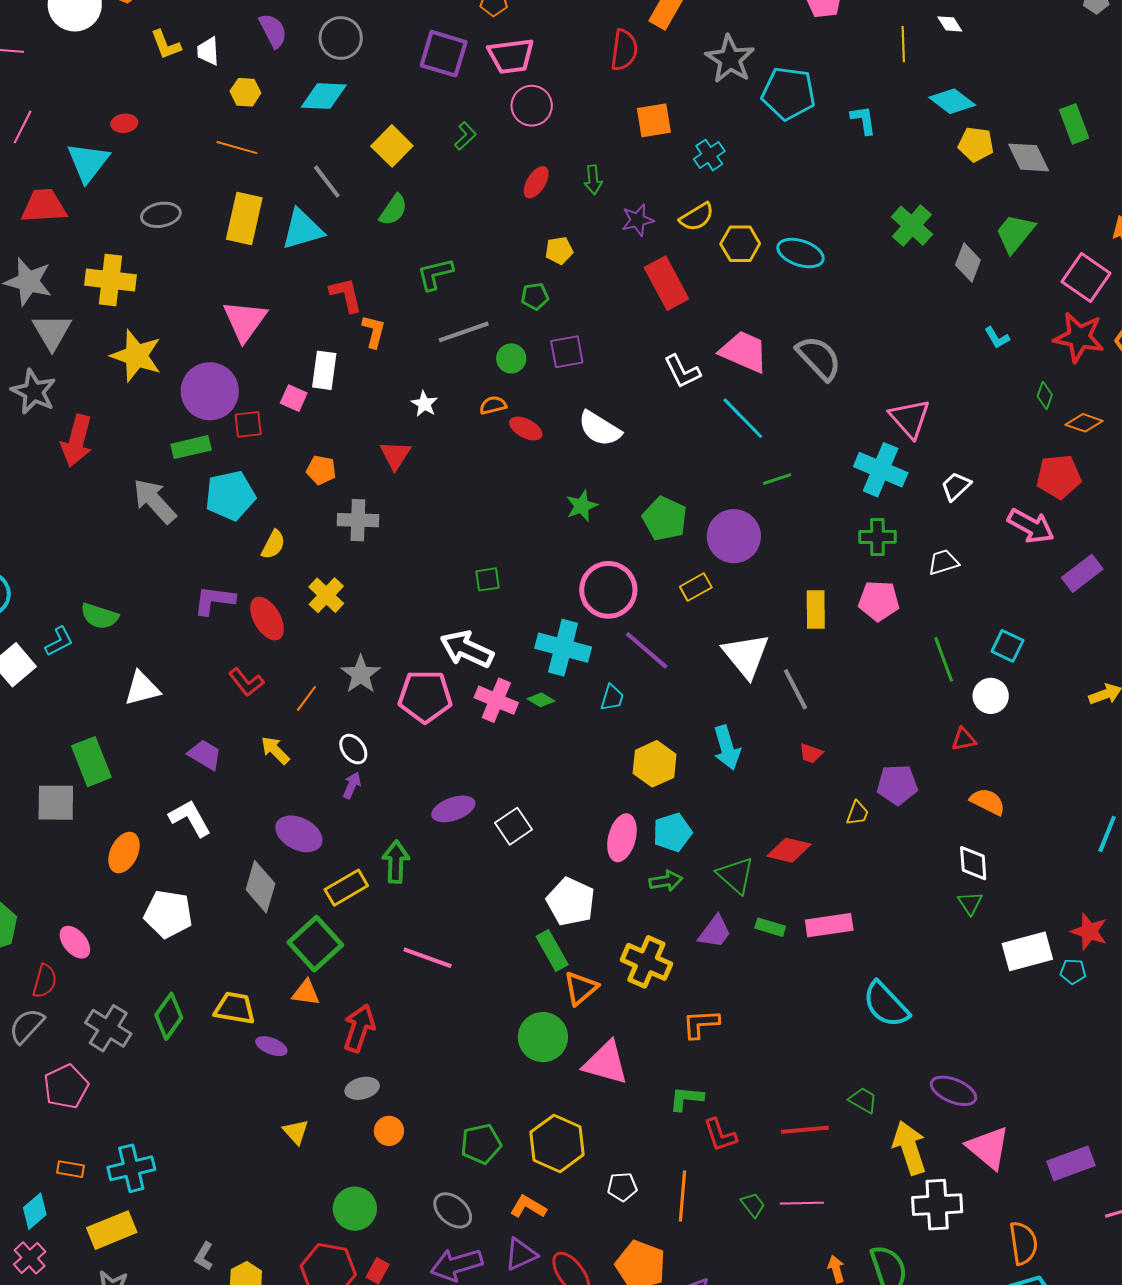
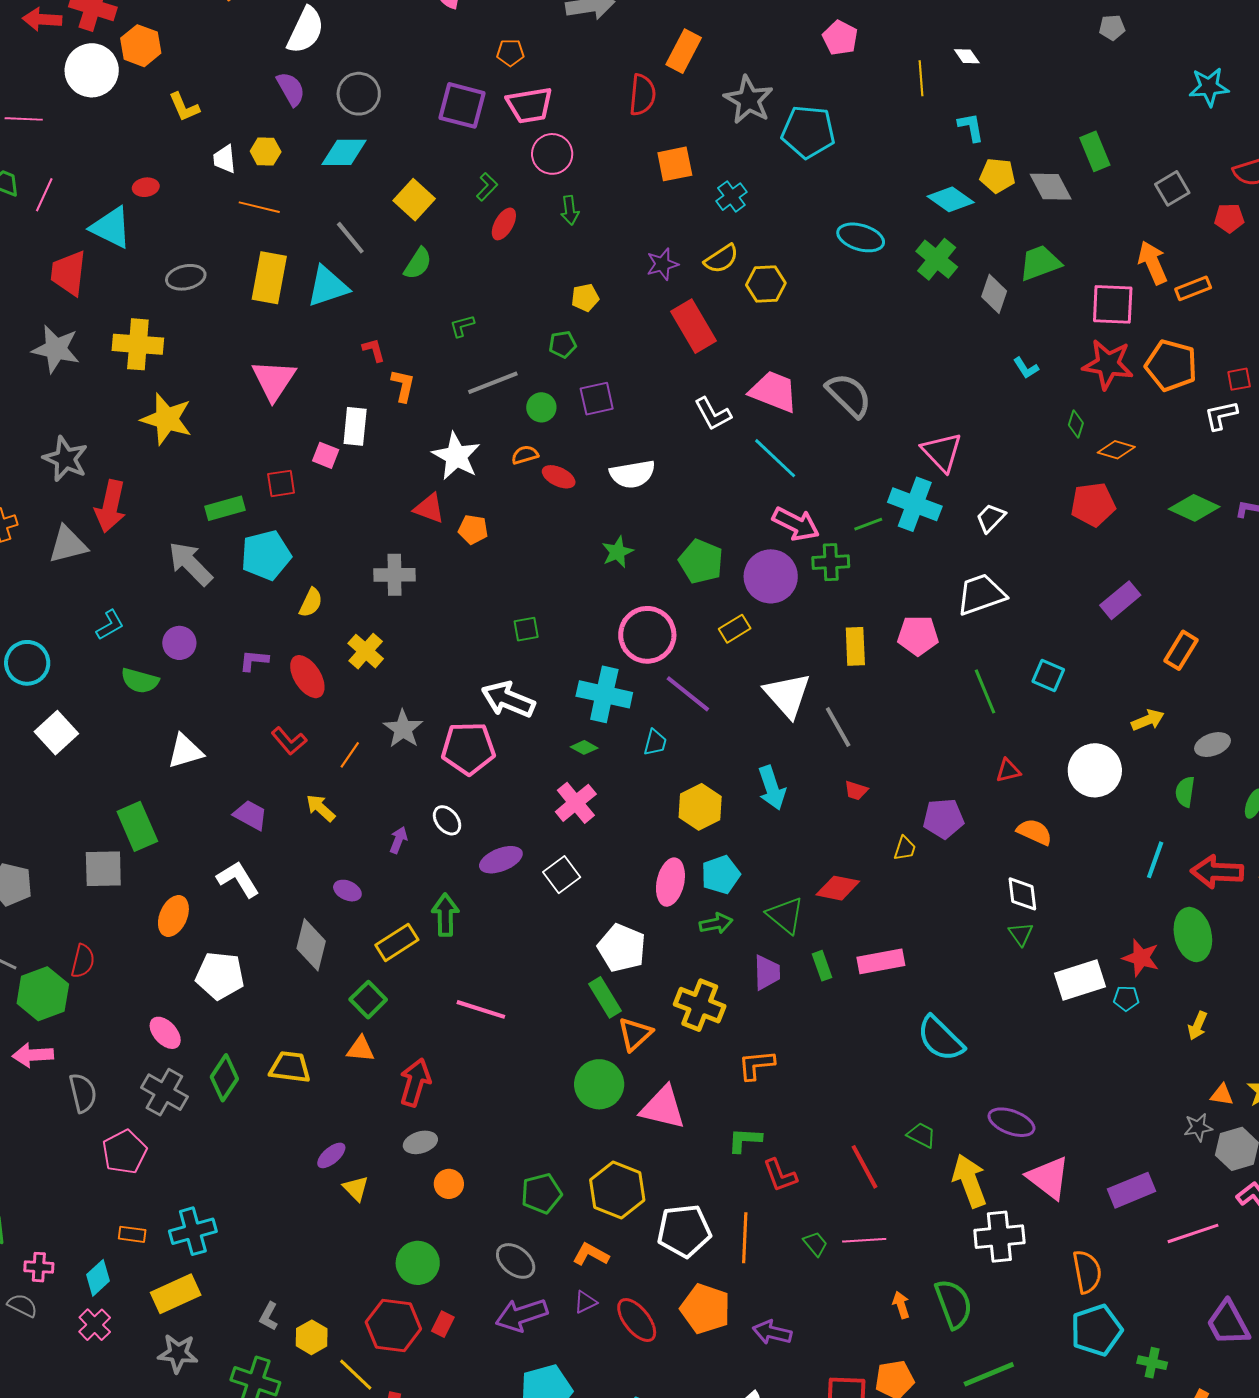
white trapezoid: (208, 51) -> (224, 159), moved
cyan diamond: (952, 101) -> (951, 199), moved
cyan L-shape: (863, 120) -> (971, 127), moved
cyan triangle: (88, 162) -> (111, 227), turned -39
green arrow: (593, 180) -> (570, 210), moved
red ellipse: (536, 182) -> (504, 224), moved
red trapezoid: (44, 206) -> (69, 273), turned -78
green trapezoid: (1015, 233) -> (1040, 263), turned 33
cyan ellipse: (800, 253) -> (861, 237), moved
green L-shape: (435, 274) -> (462, 326), size x0.7
pink square: (1086, 277) -> (1113, 304), turned -30
red L-shape: (346, 295) -> (374, 350), size x0.7
gray triangle: (52, 332) -> (68, 545), moved, turned 48
purple circle: (210, 391) -> (179, 643), moved, size x0.6
white star: (424, 404) -> (456, 456), size x1.8
white semicircle: (600, 429) -> (632, 474), turned -39
red triangle: (395, 455) -> (429, 508), turned -40
orange pentagon: (321, 470) -> (473, 529), moved
green line: (777, 479) -> (868, 524), moved
pink arrow: (1031, 526) -> (796, 524), moved
green cross: (877, 537) -> (831, 562), moved
white trapezoid: (943, 562) -> (981, 594), size x1.6
purple L-shape: (214, 600) -> (254, 660), size x0.7
cyan L-shape: (59, 641) -> (110, 625), moved
white circle: (991, 696) -> (1095, 770), moved, size x1.5
pink cross: (496, 700) -> (576, 803), moved, turned 30
white ellipse: (353, 749) -> (447, 820), moved
purple ellipse: (299, 834) -> (347, 891), size x0.6
green rectangle: (770, 927) -> (822, 966), turned 56
purple trapezoid: (715, 932) -> (767, 973), turned -36
pink ellipse: (75, 942) -> (165, 1033), moved
green square: (315, 944) -> (368, 1000), size x0.7
red semicircle: (45, 981) -> (83, 961), moved
gray semicircle: (27, 1026) -> (83, 1093), turned 126
purple ellipse: (271, 1046) -> (331, 1155), moved, turned -60
red line: (805, 1130) -> (864, 1167), turned 69
white pentagon: (622, 1187) -> (684, 1231), size x1.8
purple triangle: (521, 1254) -> (585, 1302), size x0.7

